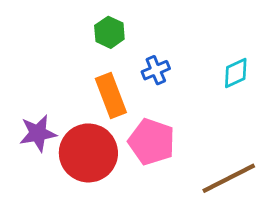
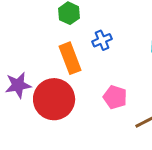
pink pentagon: (152, 142) -> (115, 97), moved, size x0.7

